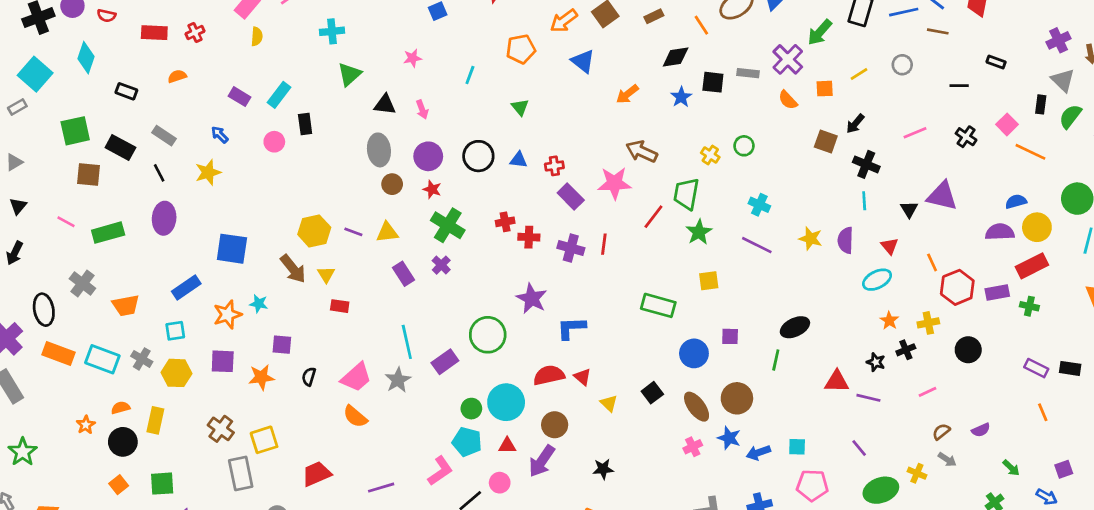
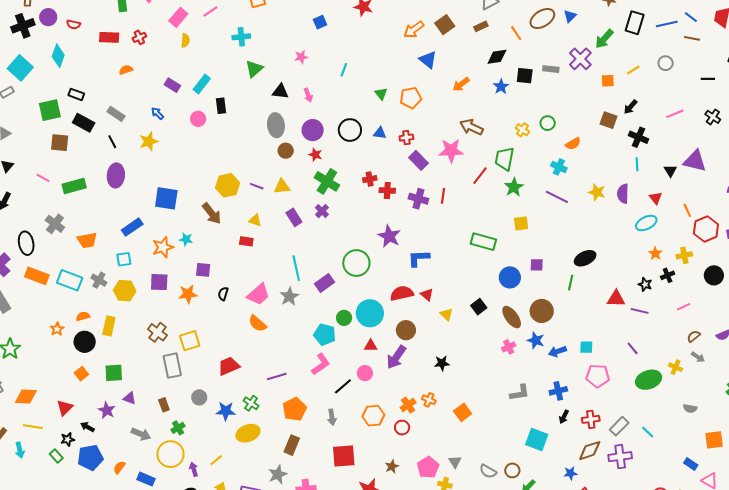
orange pentagon: (521, 49) -> (411, 98), moved
black rectangle: (126, 91) -> (76, 94), moved
orange semicircle: (788, 100) -> (573, 144), moved, turned -77
yellow triangle: (326, 274) -> (255, 220), moved, turned -40
cyan pentagon: (467, 442) -> (325, 334), moved

